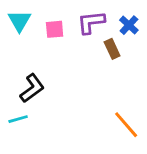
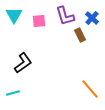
purple L-shape: (91, 22) -> (65, 16), turned -100
cyan line: (18, 119) -> (13, 93), moved

